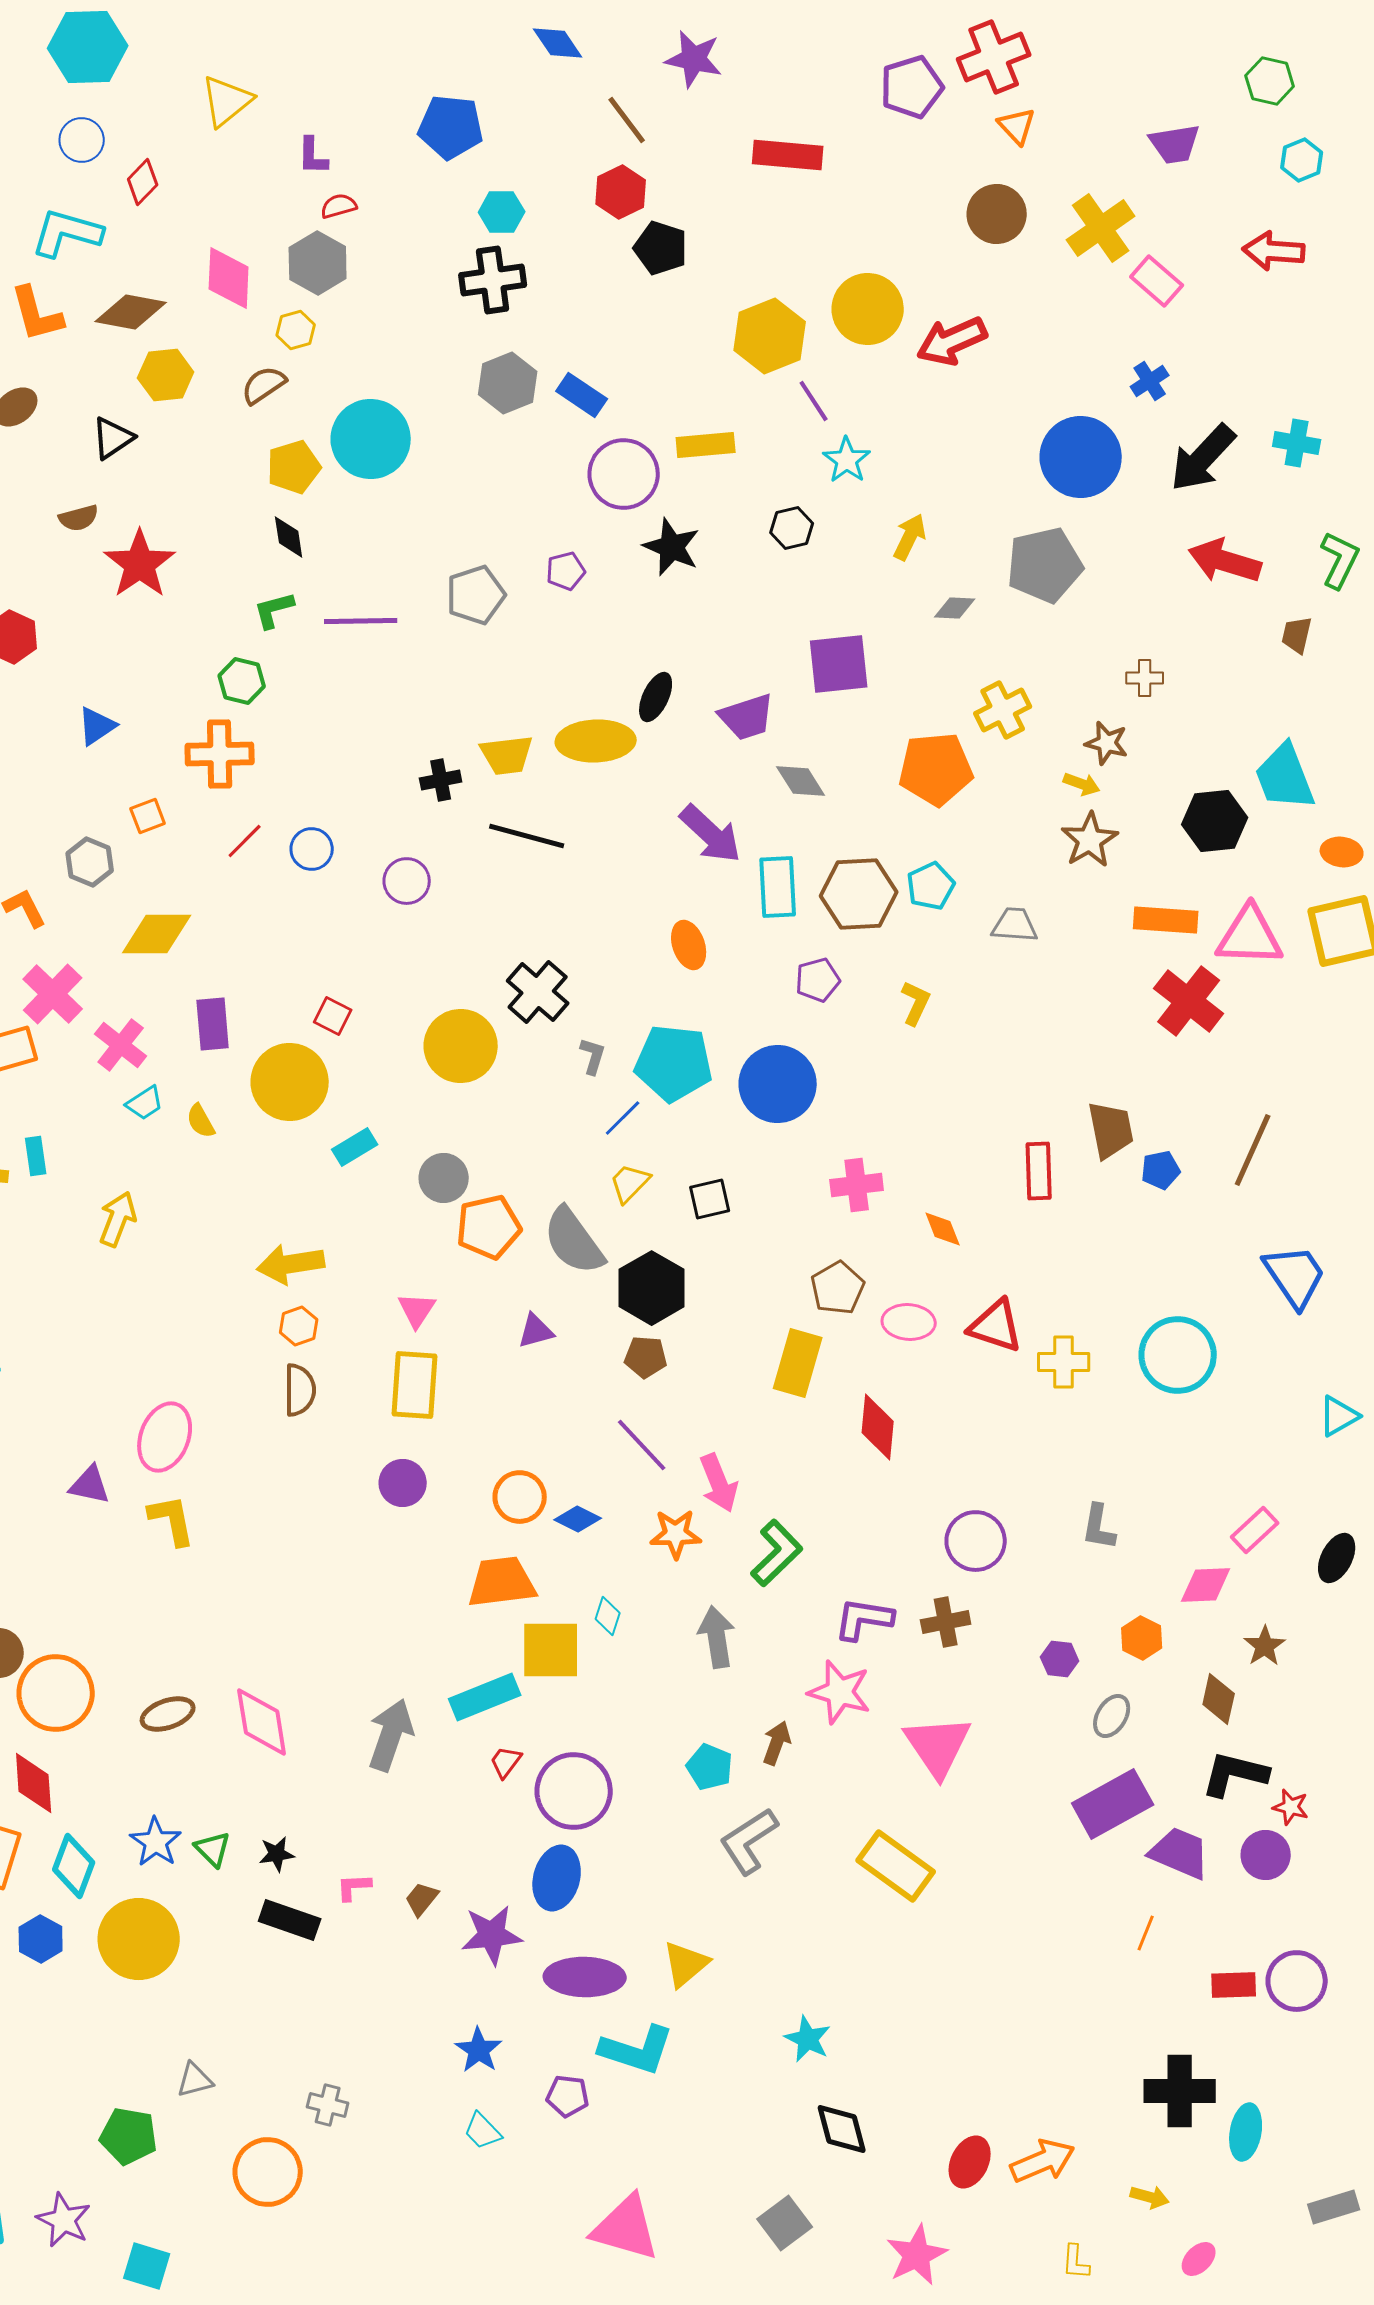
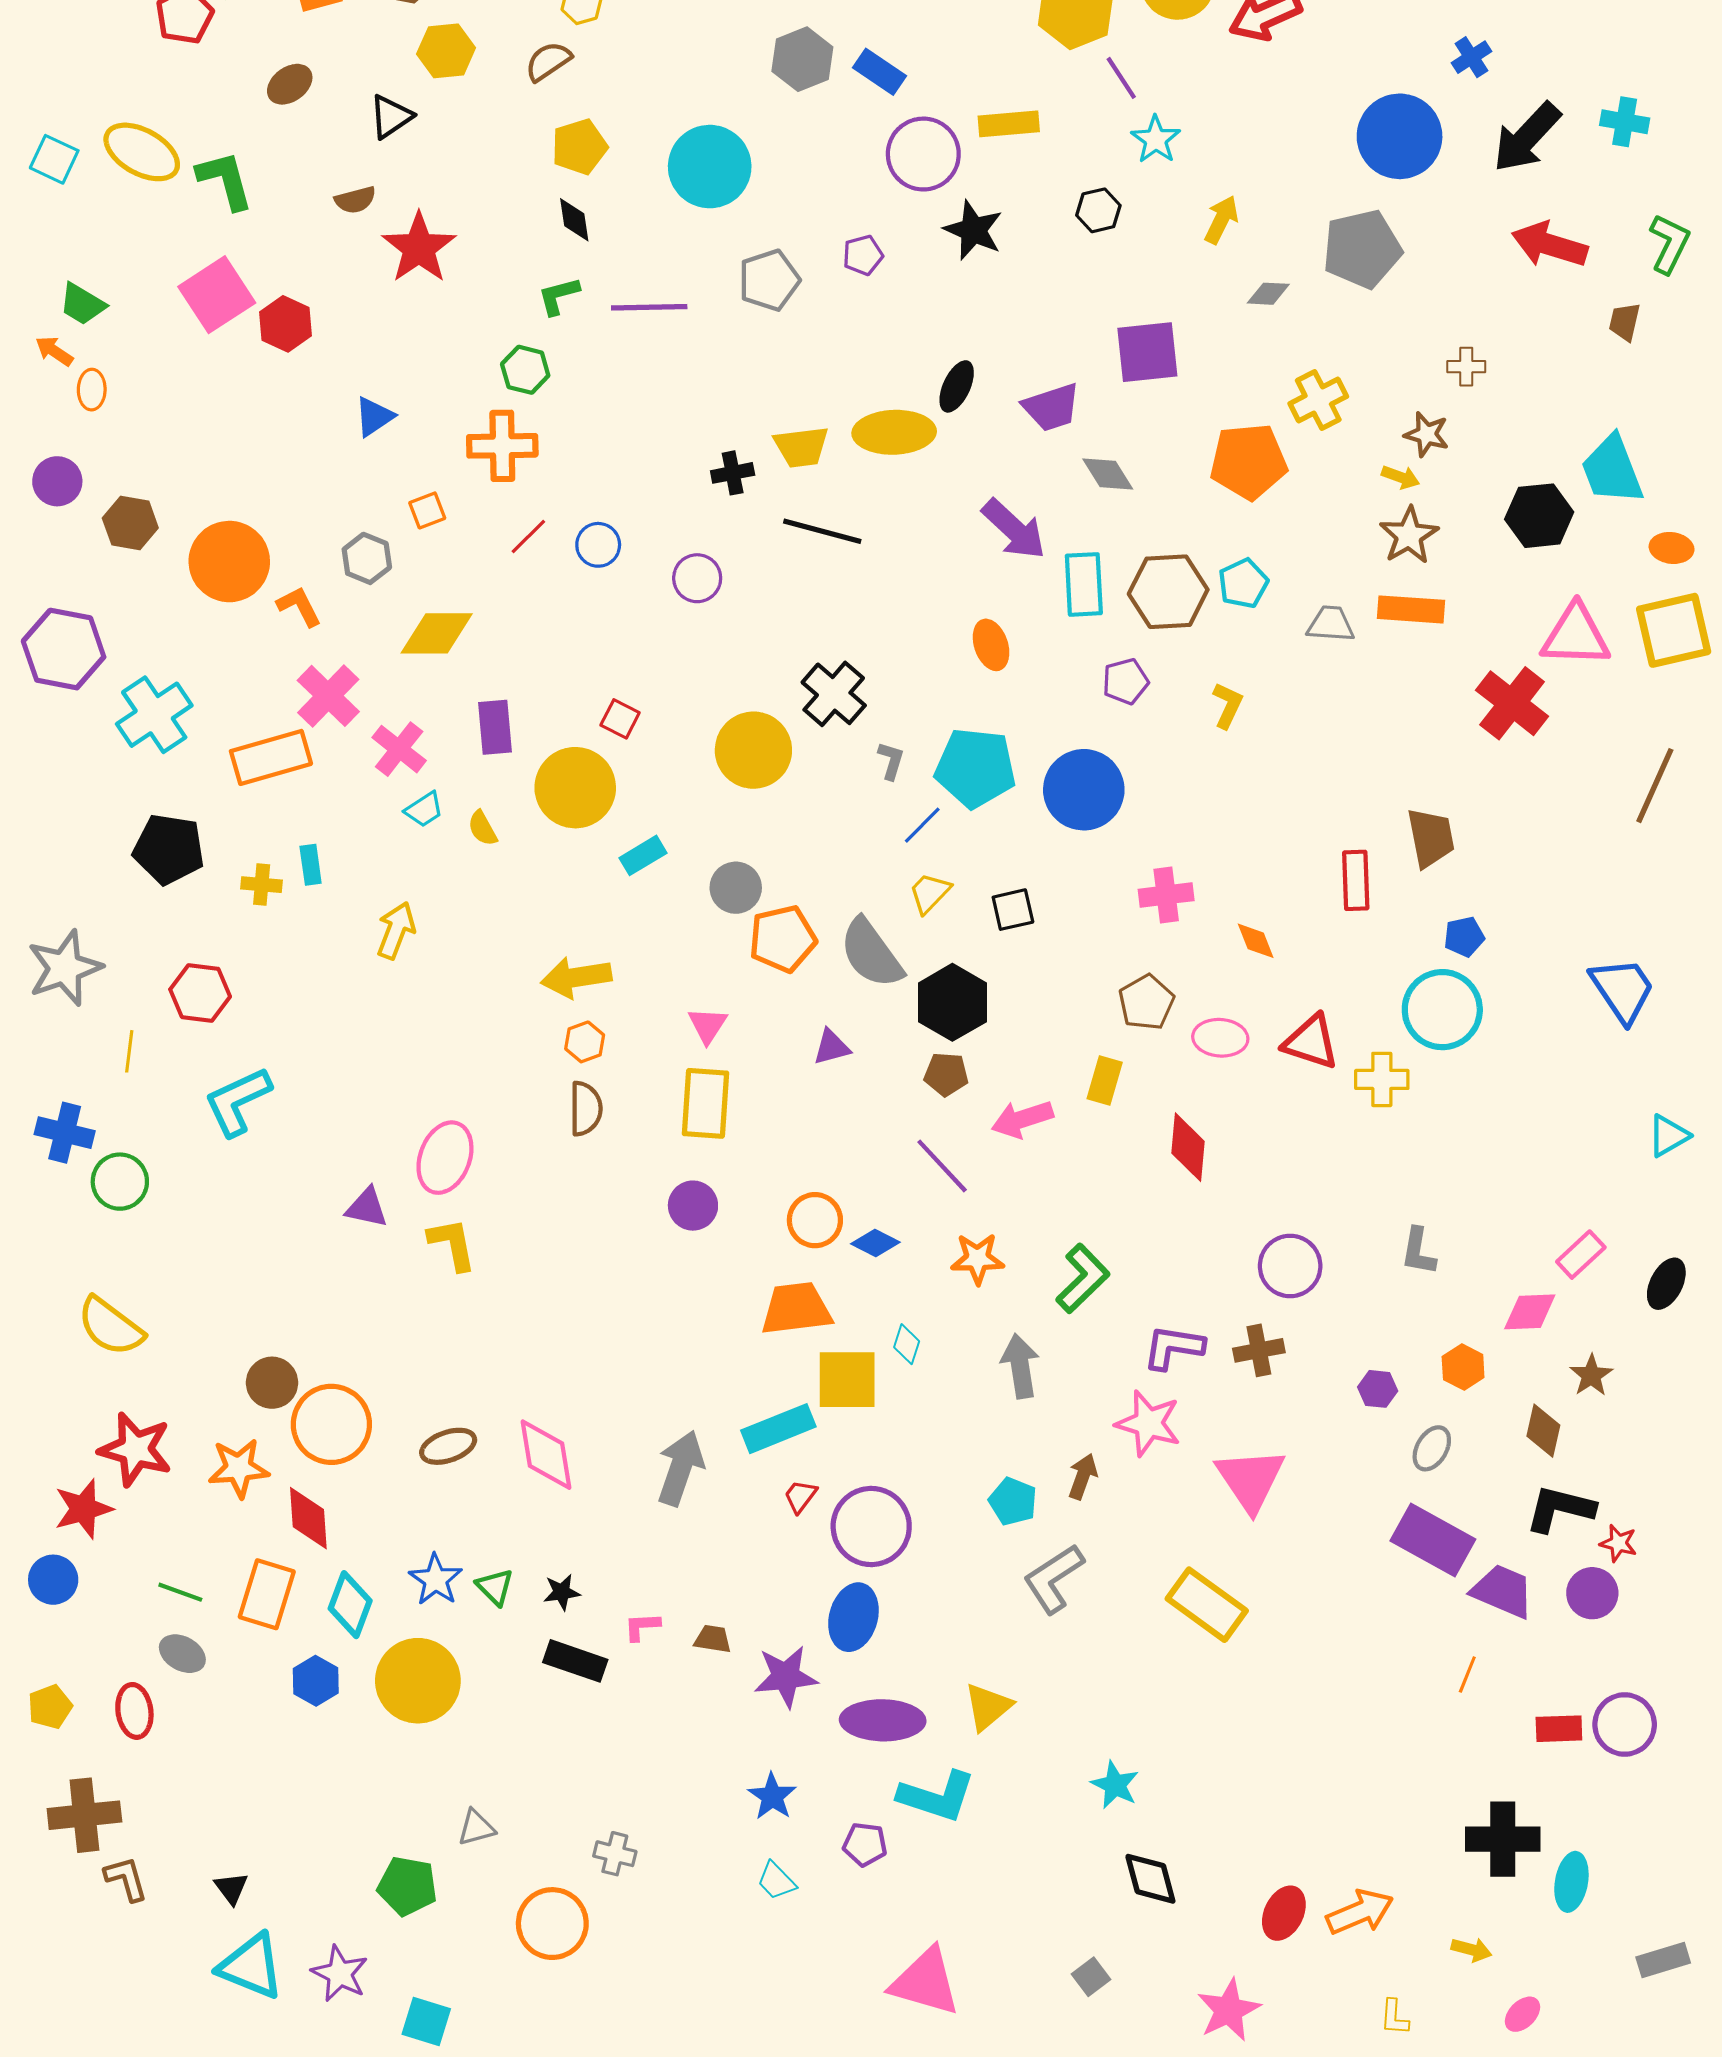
cyan circle: (371, 439) -> (710, 167), moved
orange rectangle: (1166, 920) -> (1411, 609), moved
brown line: (1253, 1150) -> (1655, 786), moved
blue pentagon: (1161, 1170) -> (1464, 937), moved
cyan circle: (1178, 1355) -> (1442, 1010), moved
yellow rectangle: (798, 1363) -> (1105, 1080), size x0.7
pink arrow: (719, 1483) -> (1022, 1119), moved, turned 94
purple rectangle: (1113, 1804) -> (1433, 1540), turned 58
brown trapezoid: (422, 1899) -> (713, 1639), turned 60
gray square: (785, 2223) -> (1091, 1977), size x0.7

